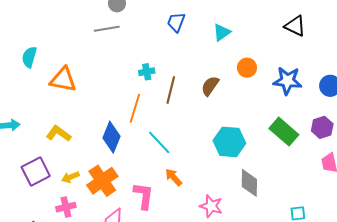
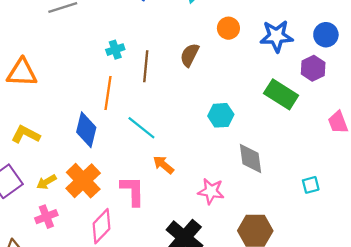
purple hexagon: (322, 127) -> (313, 68), moved
cyan hexagon: (229, 142) -> (221, 115), size x0.7

